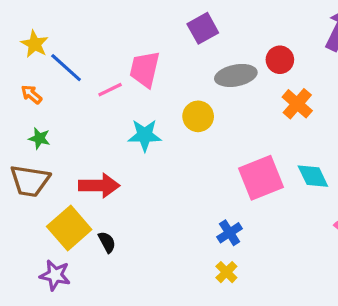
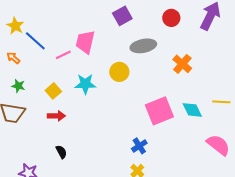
red circle: (280, 60) -> (171, 18), moved
red arrow: (99, 186) -> (56, 116), size x0.7
yellow square: (69, 228) -> (53, 91), moved, size x0.6

